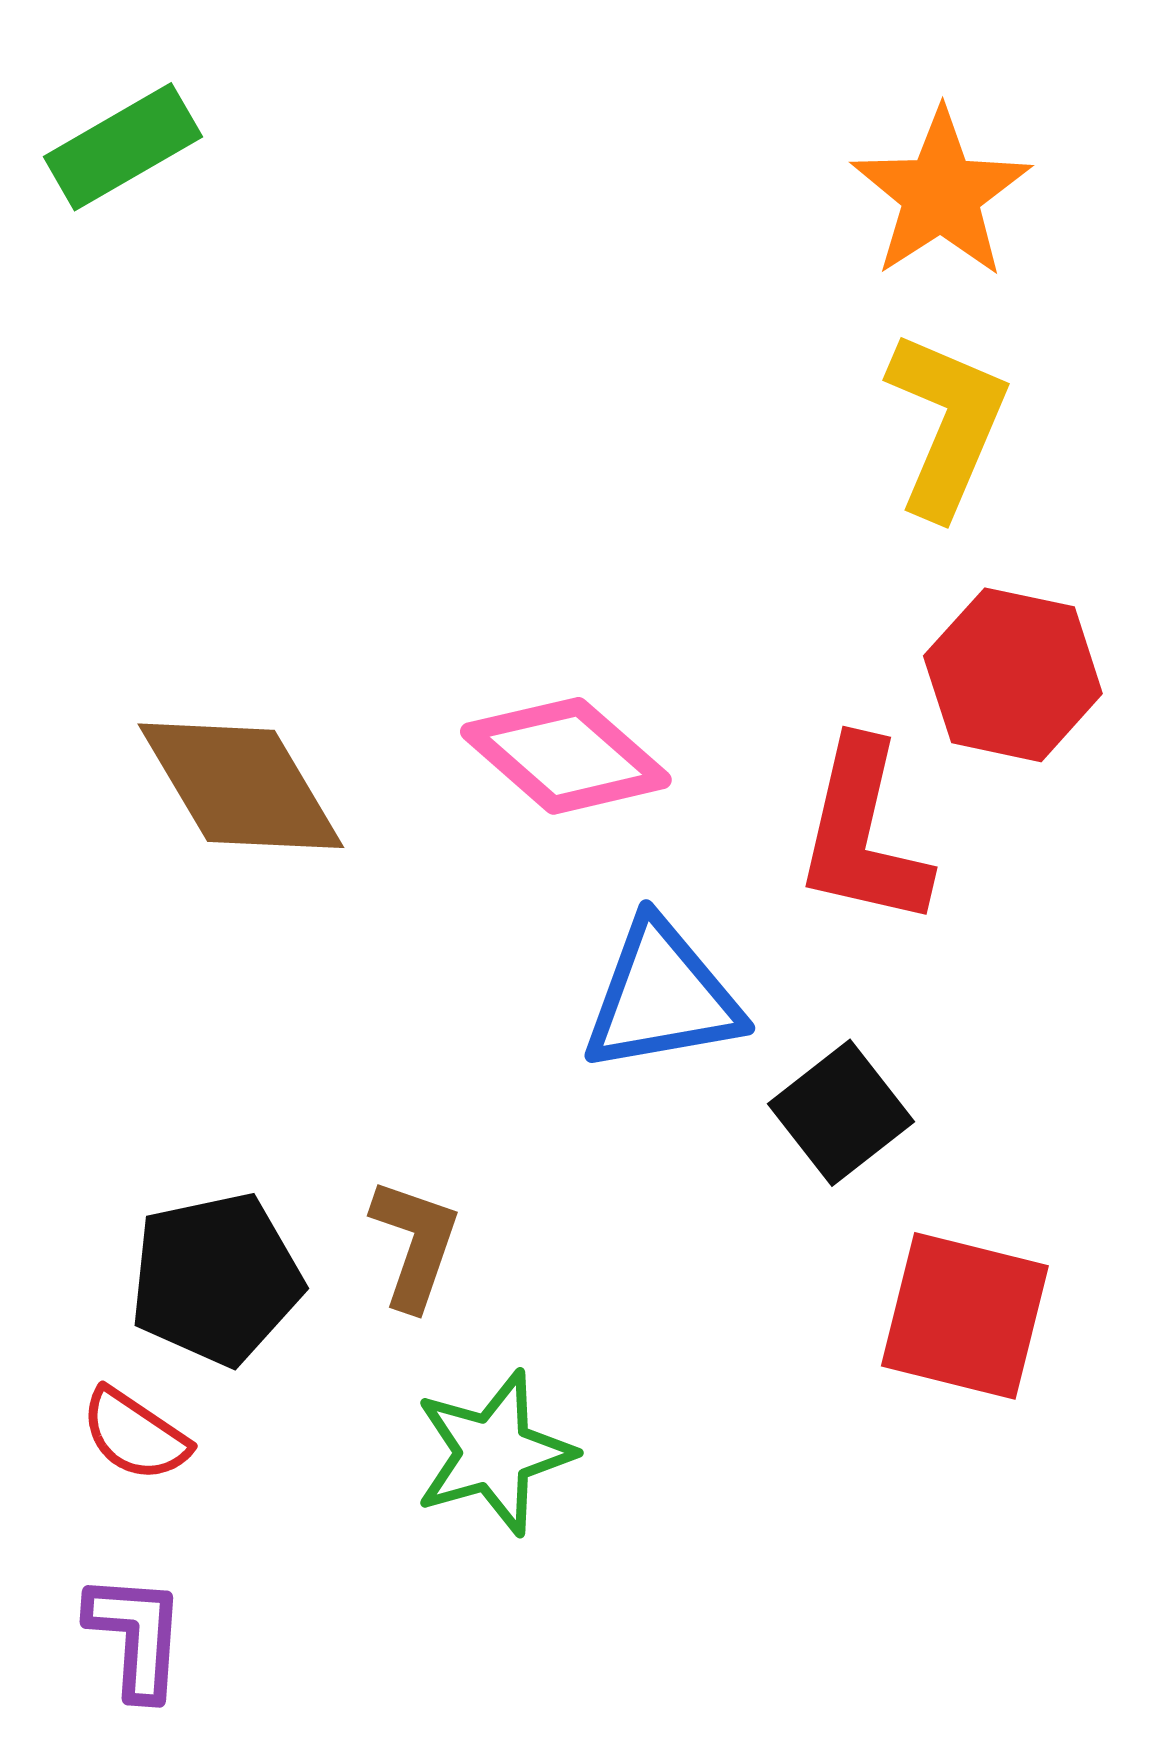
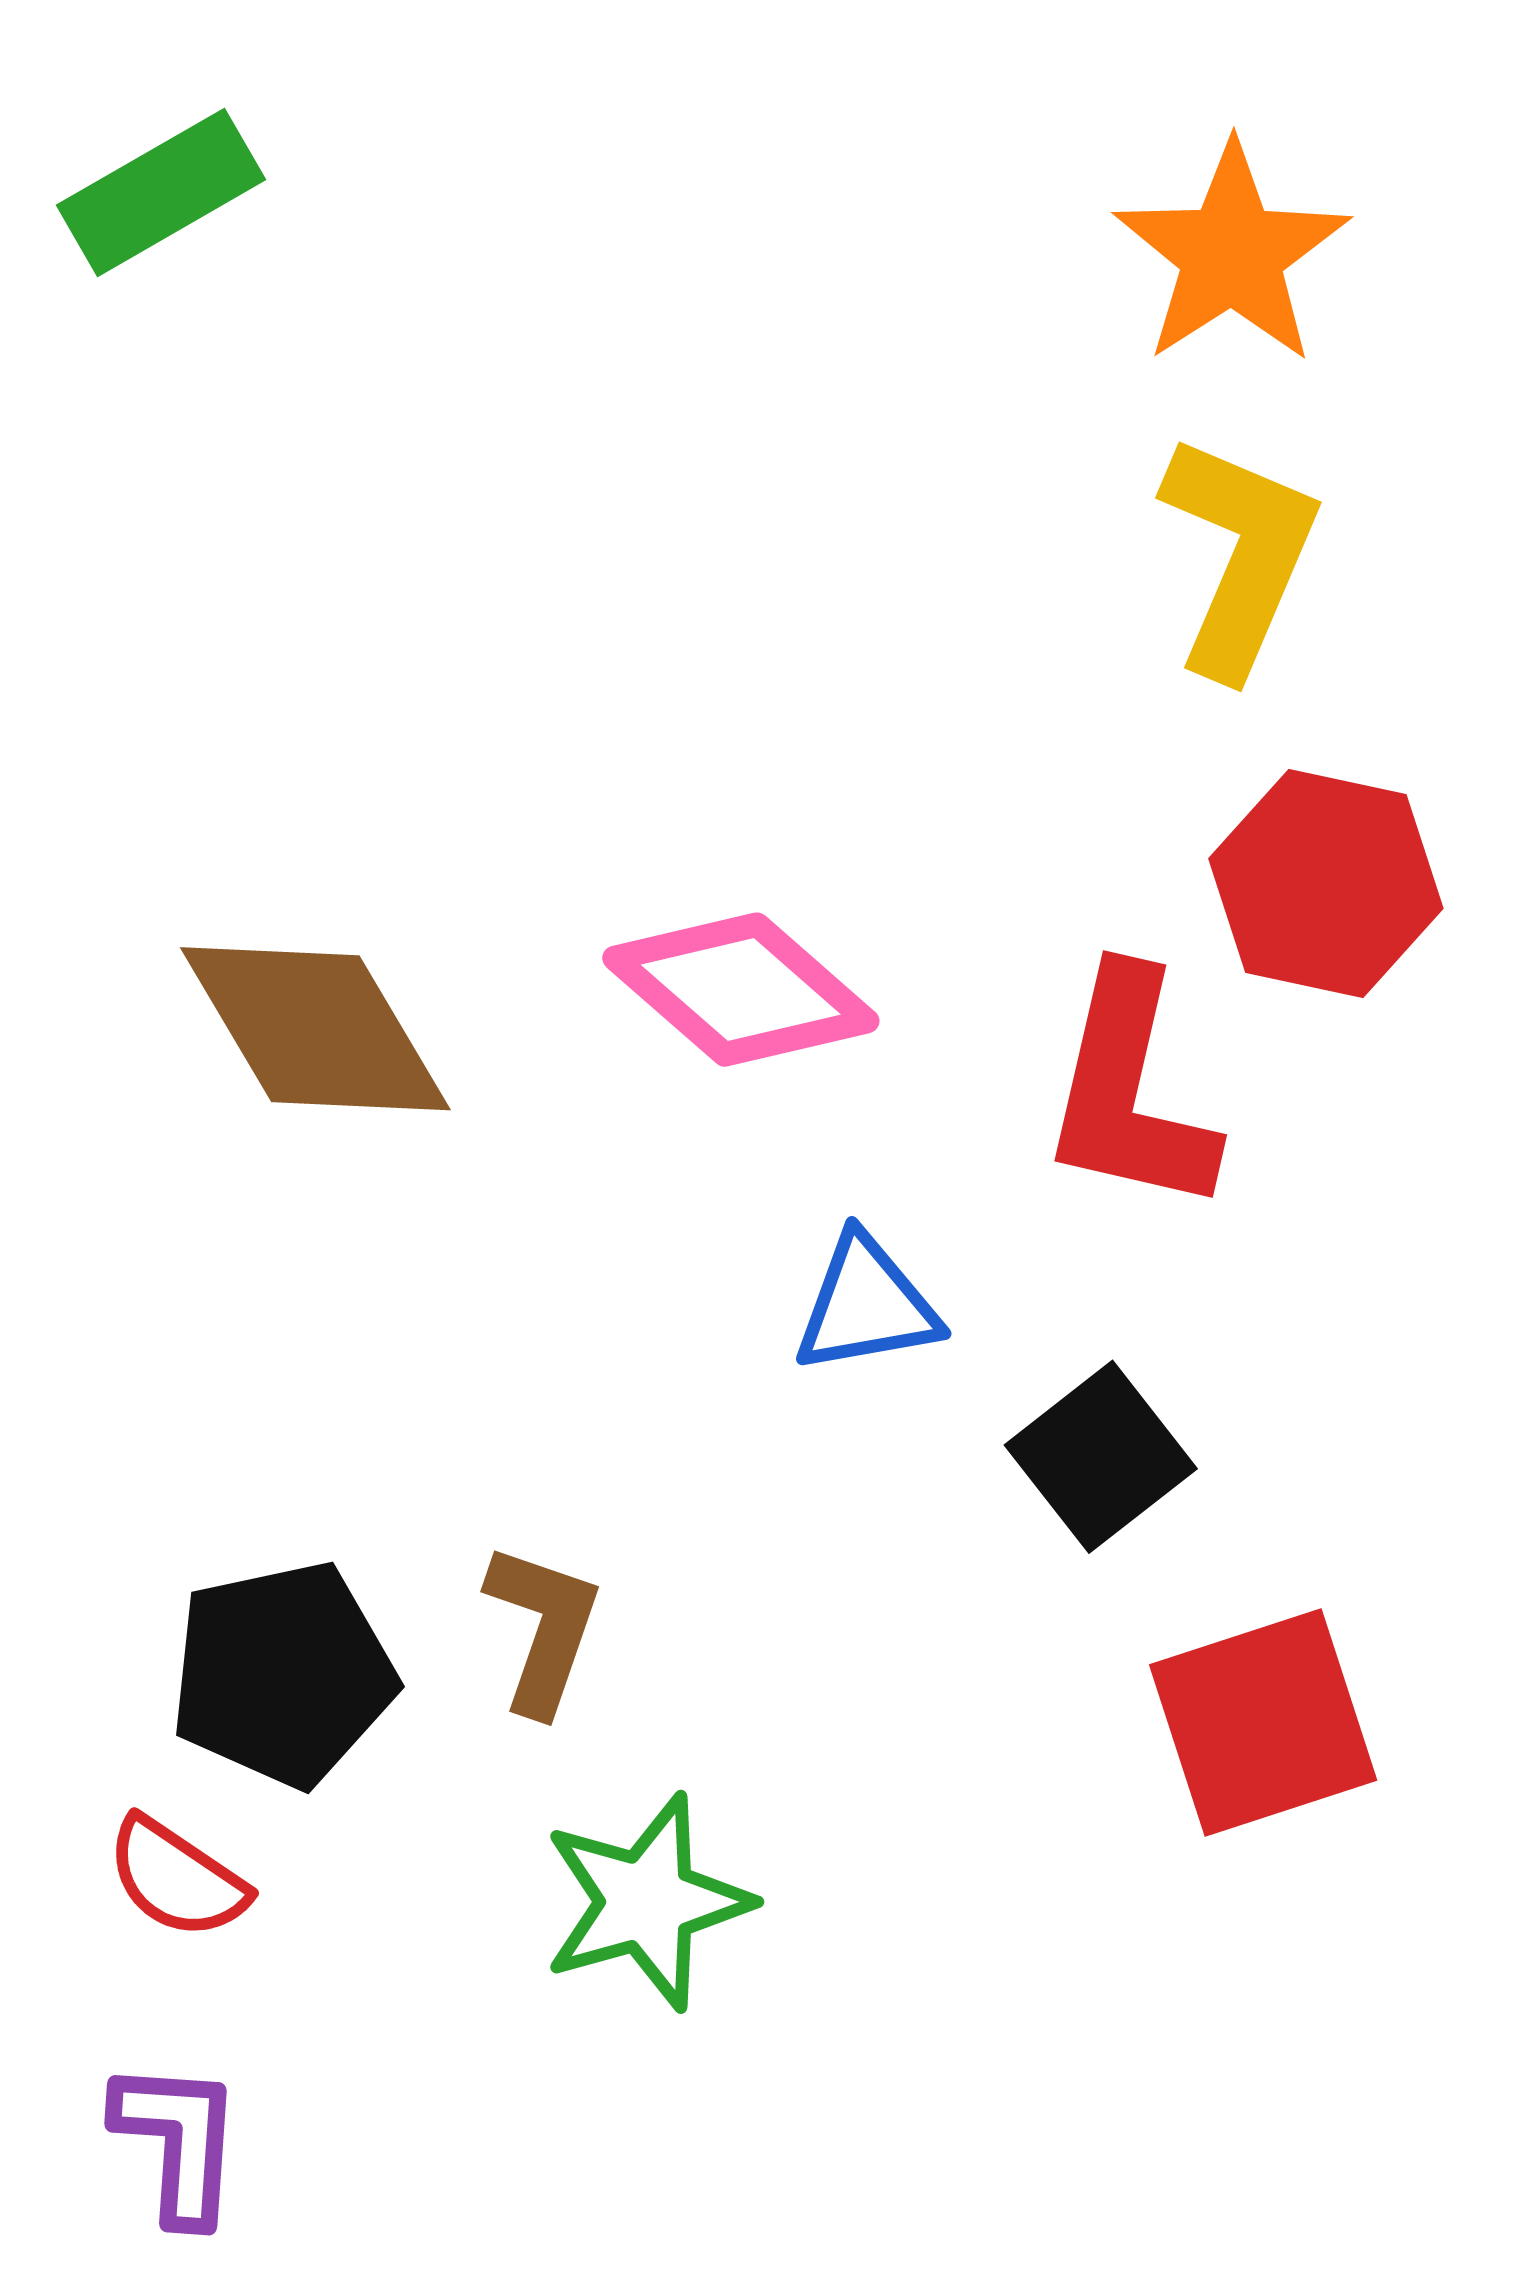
blue triangle: (662, 997) -> (866, 1305), size x0.7
red square: (965, 1316) -> (1263, 1723), turned -32

